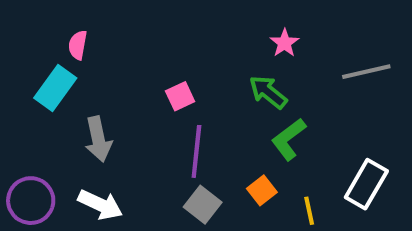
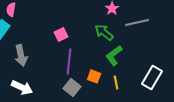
gray line: (366, 72) -> (137, 22), moved
orange square: (262, 190) -> (94, 76), moved, turned -32
yellow line: (309, 211) -> (116, 82), moved

